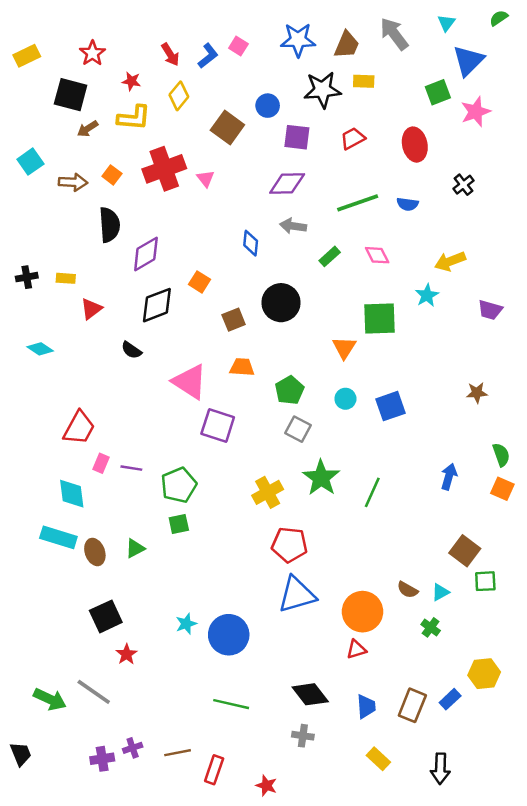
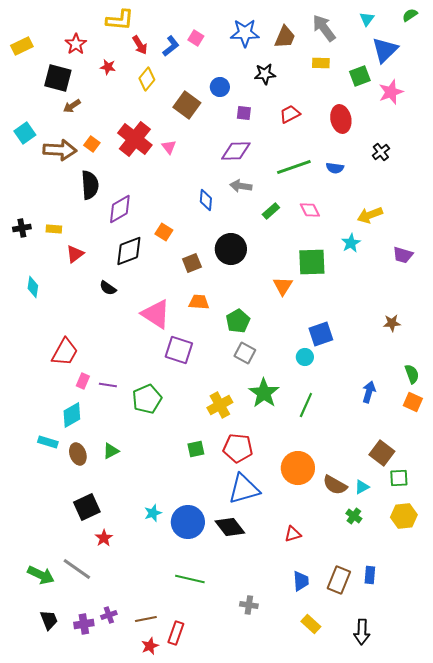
yellow rectangle: (364, 81) -> (321, 63), moved
black star: (322, 90) -> (265, 74), size x0.7
yellow L-shape: (134, 118) -> (120, 20), moved
purple square: (297, 137) -> (244, 113), size x0.7
red cross: (164, 169) -> (135, 139), turned -32
brown arrow: (73, 182) -> (60, 150), size x1.4
cyan diamond: (40, 349) -> (33, 287), turned 65
cyan circle: (345, 399) -> (305, 357), moved
cyan diamond: (72, 494) -> (72, 415), moved, turned 68
green square: (179, 524) -> (196, 449), moved
cyan rectangle: (58, 537) -> (48, 442), size x0.7
brown semicircle: (407, 590) -> (335, 485), size x1.4
orange circle: (362, 612) -> (298, 468), moved
yellow hexagon: (484, 674) -> (404, 516), moved
black diamond: (310, 694) -> (230, 527), moved
blue rectangle: (450, 699) -> (370, 575), turned -42
black trapezoid: (21, 754) -> (49, 620), moved
red star: (266, 786) -> (150, 646), moved, turned 30

